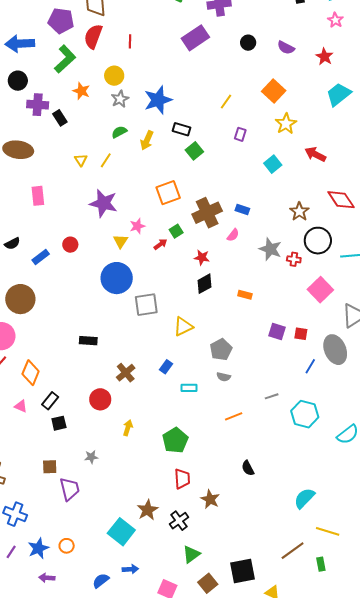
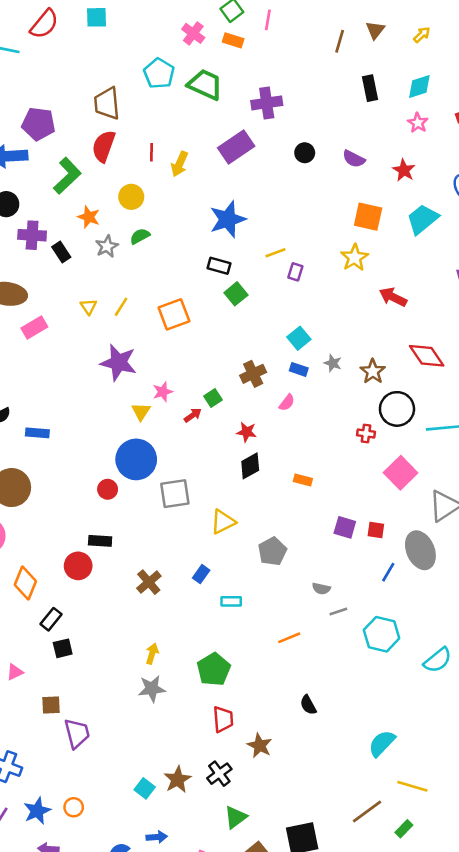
purple pentagon: (61, 21) -> (38, 124), moved
orange square: (274, 91) -> (368, 217), moved, turned -30
gray star: (120, 99) -> (107, 246), moved
blue star: (158, 100) -> (228, 219), moved
yellow line: (226, 102) -> (275, 253), moved, turned 35
green semicircle: (119, 132) -> (140, 236), moved
yellow arrow: (147, 140) -> (179, 164), moved
cyan square: (273, 164) -> (299, 338), moved
orange square: (168, 193) -> (174, 314), moved
pink rectangle: (38, 196) -> (34, 328), moved, turned 66
brown cross: (207, 213) -> (253, 374), size x0.7
red circle: (70, 245) -> (108, 489), moved
gray star: (270, 249) -> (333, 363), moved, size x0.6
blue rectangle: (41, 257) -> (37, 433), turned 42
gray semicircle: (224, 377) -> (321, 589), moved
red circle: (100, 399) -> (78, 566), moved
pink triangle: (21, 406) -> (15, 672), moved, turned -48
gray star: (91, 457) -> (152, 689), moved, size x1.5
brown star: (148, 510) -> (178, 780), moved
cyan square: (121, 532) -> (145, 788), size x0.6
green rectangle: (321, 564) -> (404, 829), turned 56

